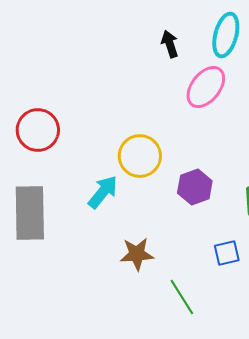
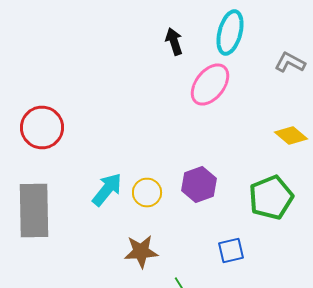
yellow circle: (140, 156) -> (147, 192), moved, size x0.7

